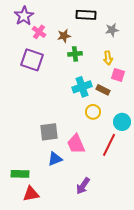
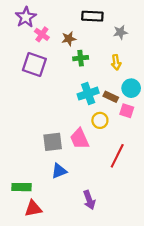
pink square: (118, 75) -> (127, 111), moved
cyan circle: (122, 122) -> (131, 88), moved
pink trapezoid: (76, 144) -> (80, 139), moved
purple arrow: (83, 186) -> (89, 200), turned -54

